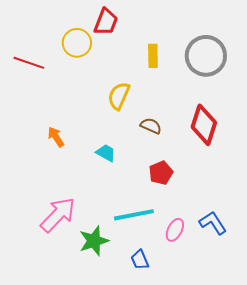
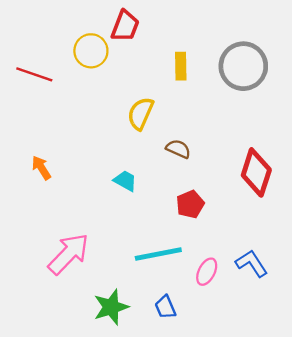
red diamond: (204, 125) -> (256, 172), moved
orange arrow: (56, 137) -> (41, 168), moved
green star: (94, 241) -> (111, 307), moved

